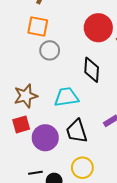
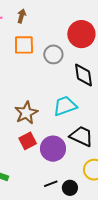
gray circle: (50, 50) -> (53, 54), moved
black trapezoid: (77, 131) -> (81, 136), turned 145

